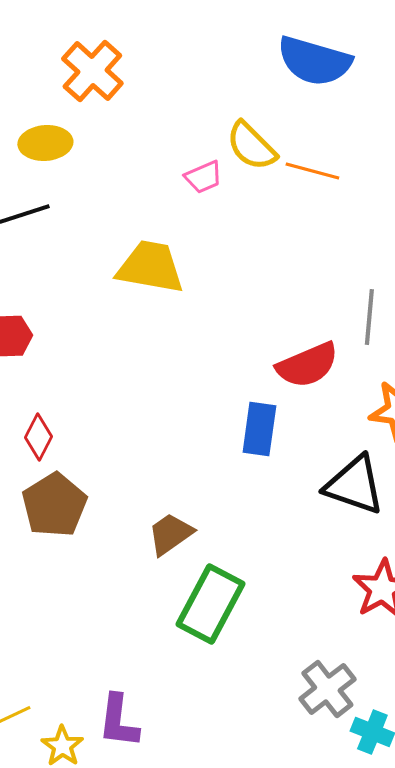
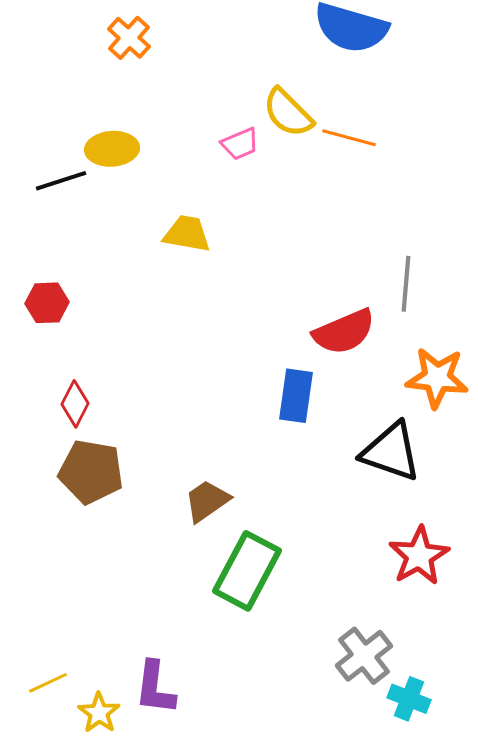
orange cross: (92, 71) -> (129, 38), size x0.7
yellow ellipse: (45, 143) -> (112, 149), moved
yellow trapezoid: (150, 267) -> (187, 234), size x0.7
brown pentagon: (54, 505) -> (91, 472), turned -30

